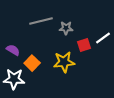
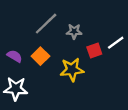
gray line: (41, 21) -> (46, 24), turned -30
orange square: (32, 63) -> (40, 56), moved

